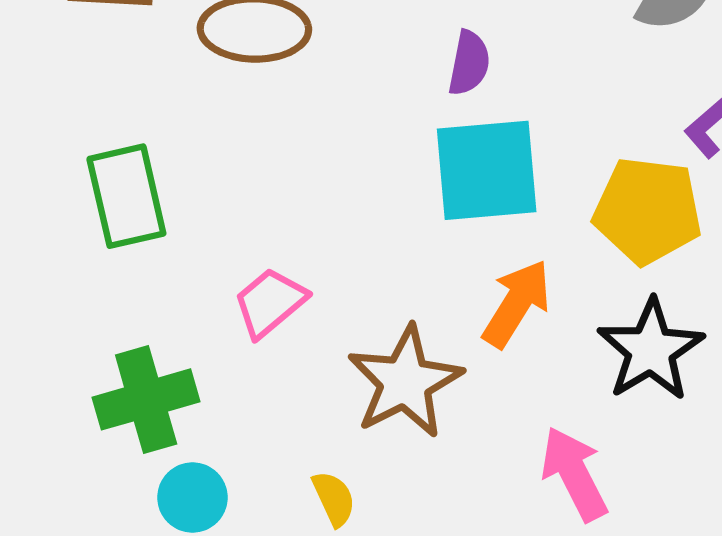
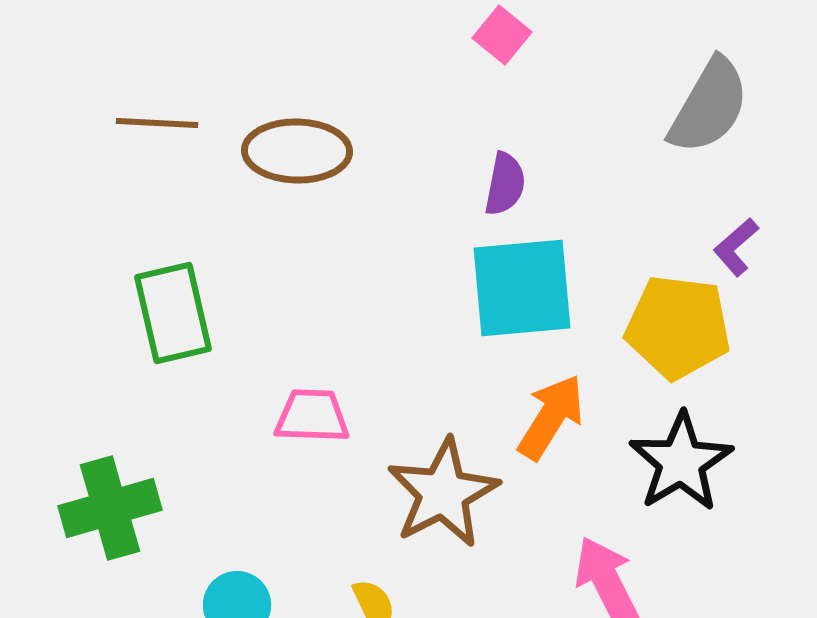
pink trapezoid: (270, 302) -> (312, 416), turned 42
green cross: (146, 399) -> (110, 508), moved

